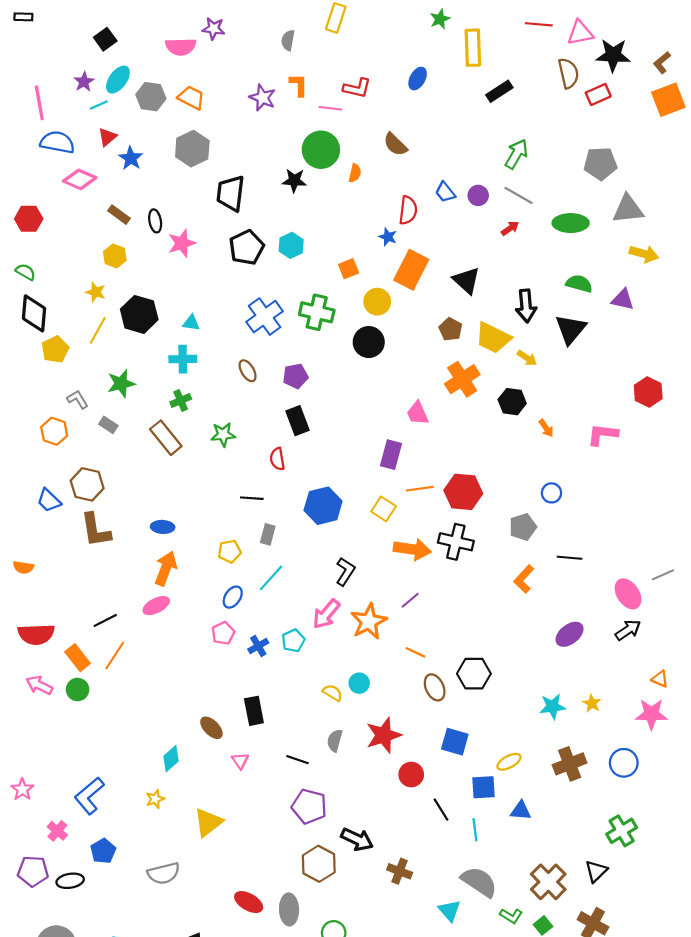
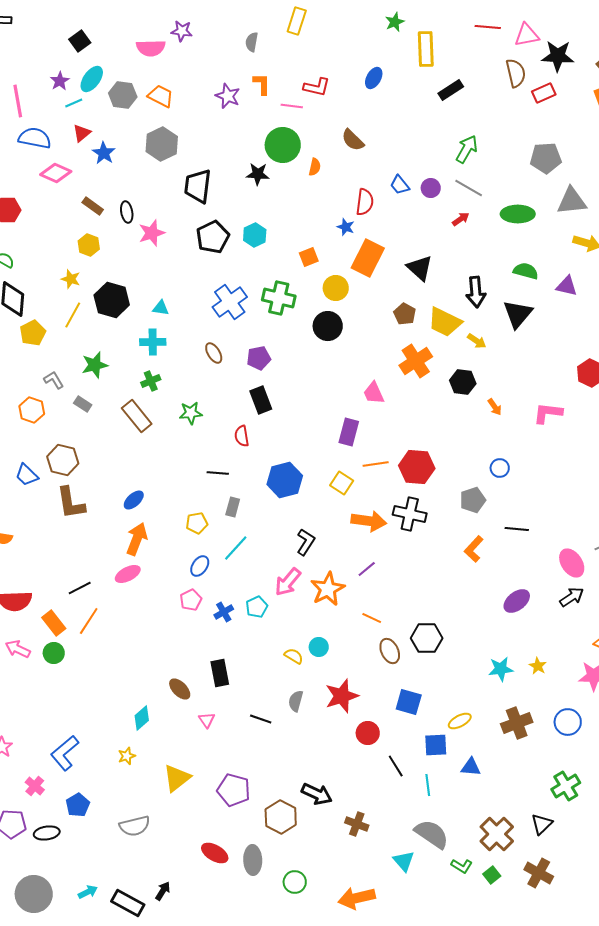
blue ellipse: (163, 527) -> (134, 500), turned -45
purple pentagon: (309, 806) -> (234, 790), moved

